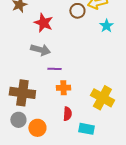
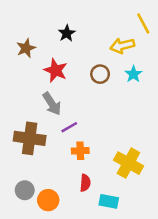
brown circle: (77, 11) -> (100, 74), moved
gray arrow: (40, 50) -> (52, 104), turned 42
purple line: (54, 69) -> (69, 127), turned -32
brown cross: (22, 93) -> (30, 138), moved

